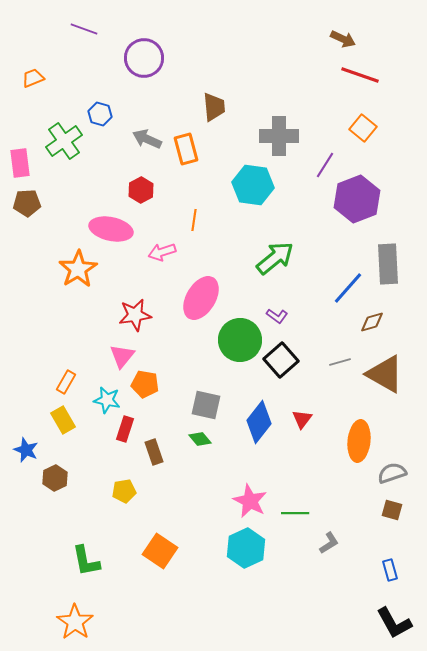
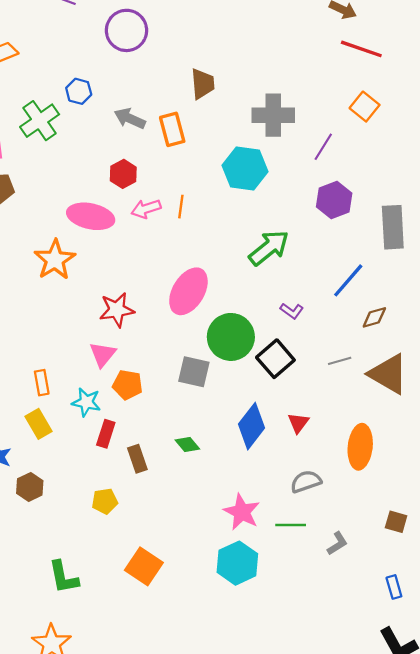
purple hexagon: (357, 199) -> (334, 200), moved, size x0.7
pink arrow: (162, 252) -> (146, 209), moved
gray rectangle: (388, 264) -> (393, 227), moved
purple L-shape: (277, 316) -> (292, 311), moved
orange rectangle: (66, 382) -> (42, 383), turned -40
gray square: (206, 405) -> (194, 372), moved
gray semicircle: (392, 473) -> (306, 482), moved
gray L-shape: (329, 543) -> (337, 543), moved

